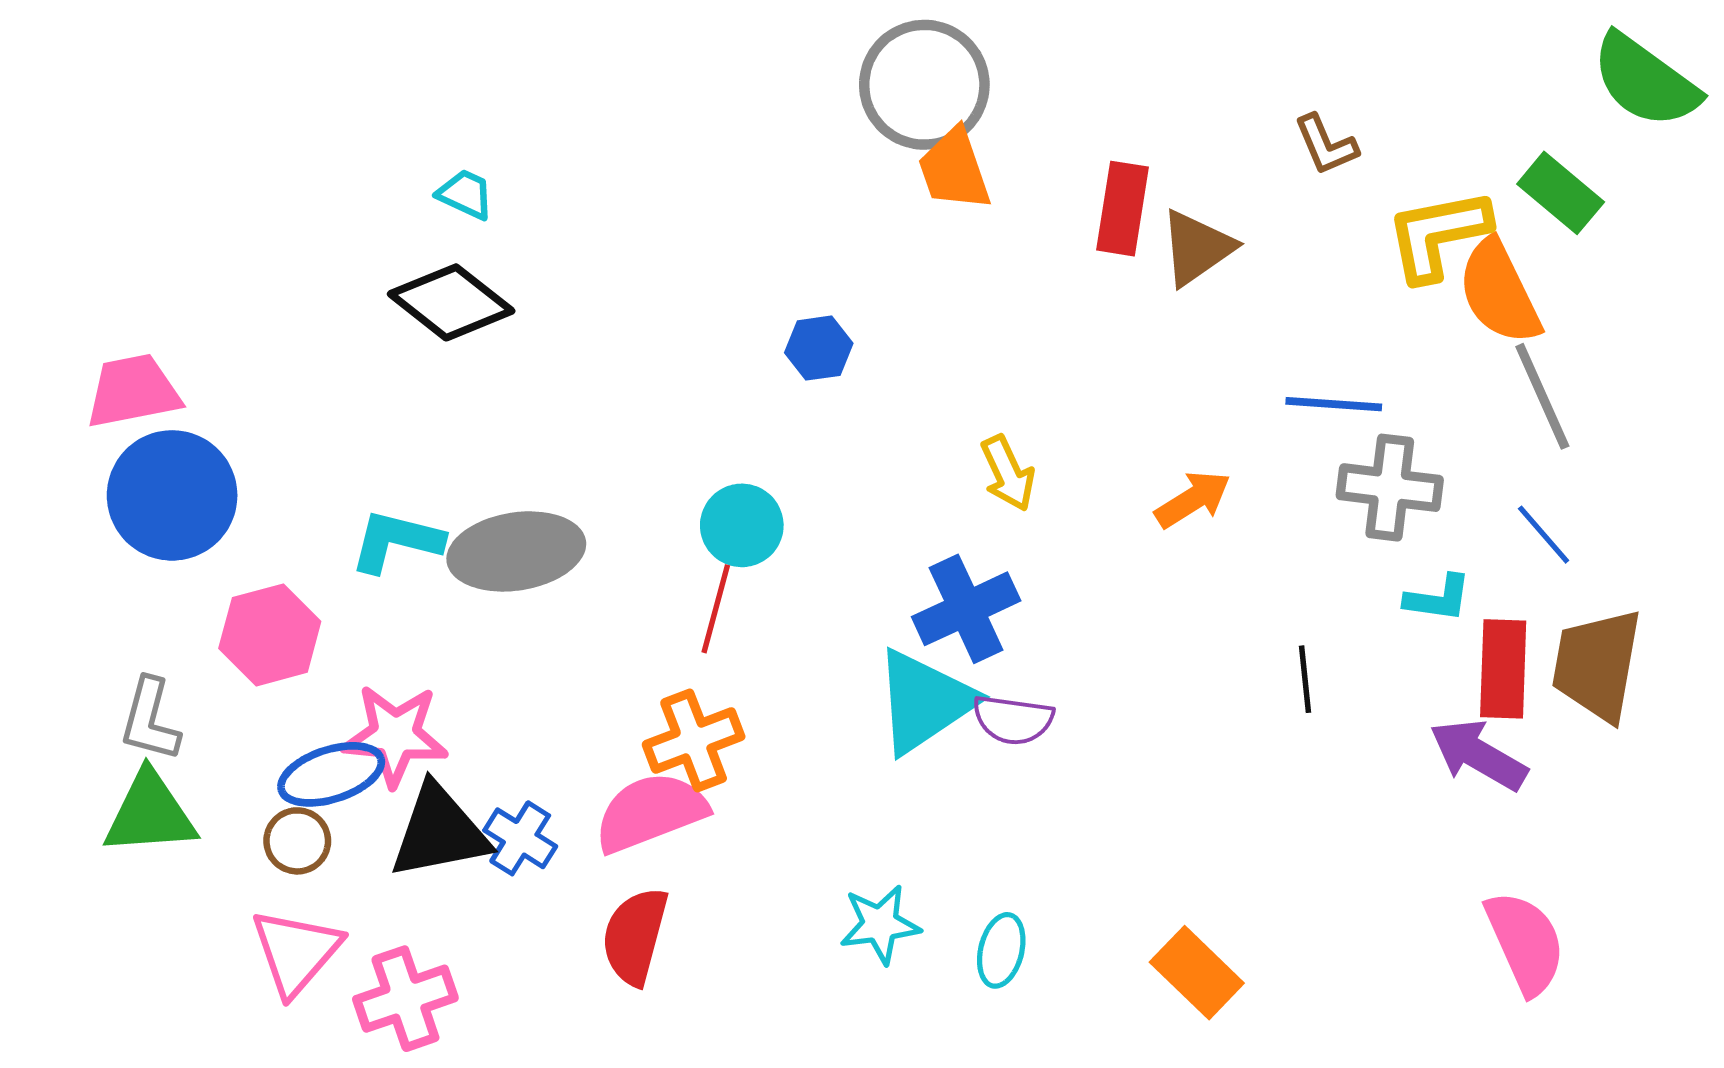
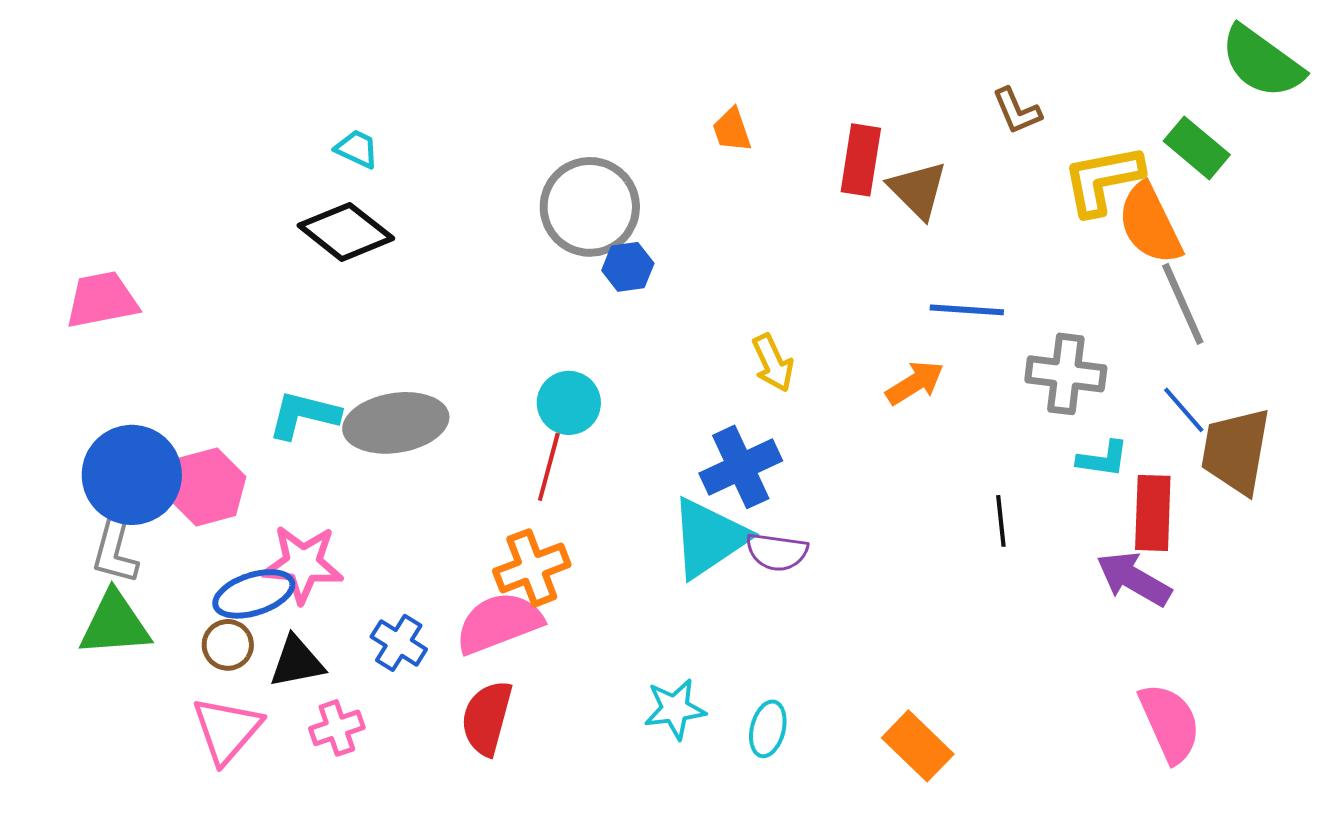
gray circle: (924, 85) -> (590, 207), moved
orange trapezoid: (954, 169) -> (732, 130), size x0.7
brown triangle: (1197, 248) -> (918, 190), turned -40
blue line: (1334, 404) -> (967, 310), moved
blue circle: (172, 495) -> (132, 475), moved
brown trapezoid: (1597, 665) -> (1236, 451), moved
black triangle: (439, 832) -> (297, 662), moved, size x0.7
pink cross: (405, 999) -> (337, 728), moved, size x0.7

